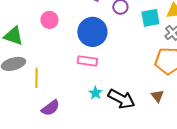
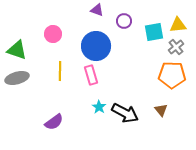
pink rectangle: (87, 61) -> (91, 75), turned 66
yellow line: (36, 78) -> (60, 71), moved

